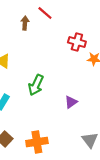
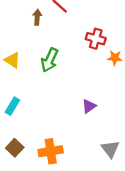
green arrow: (36, 85) -> (50, 60), moved

